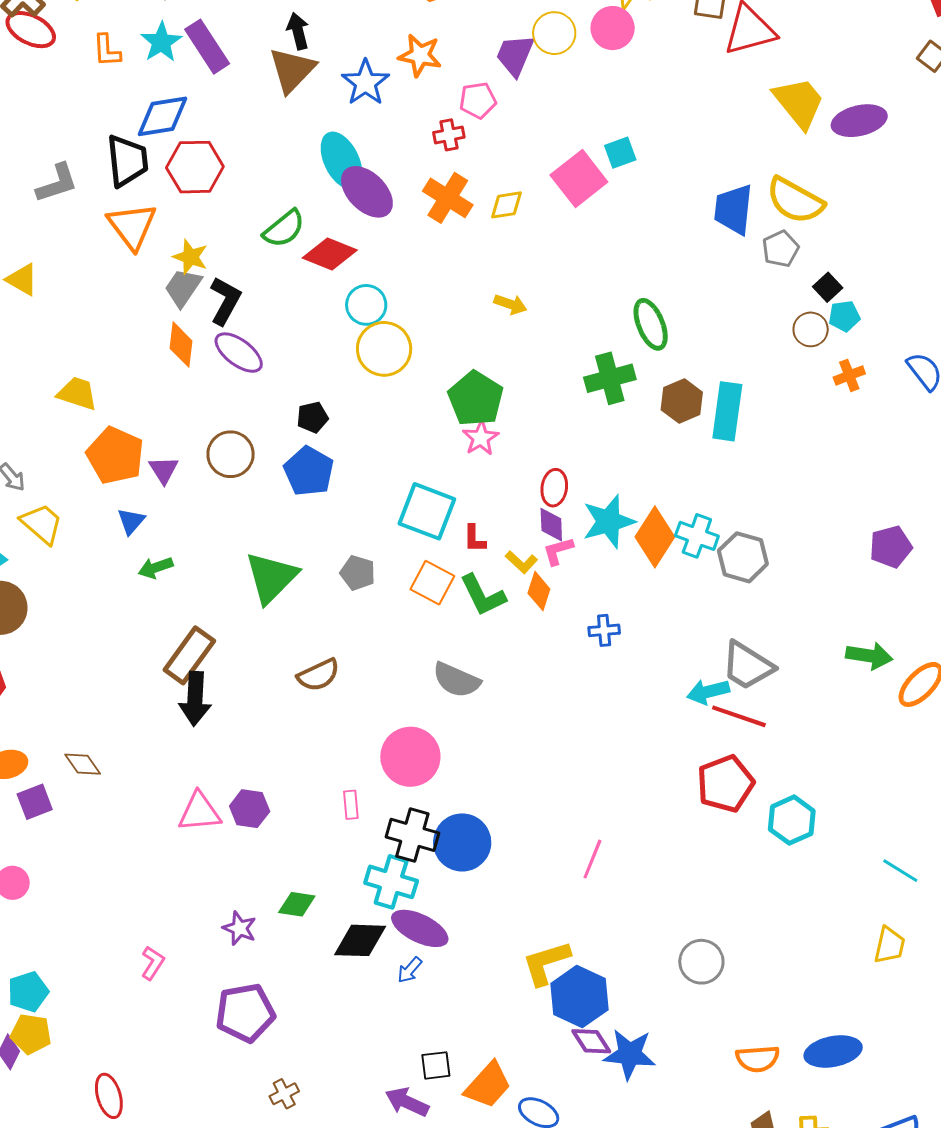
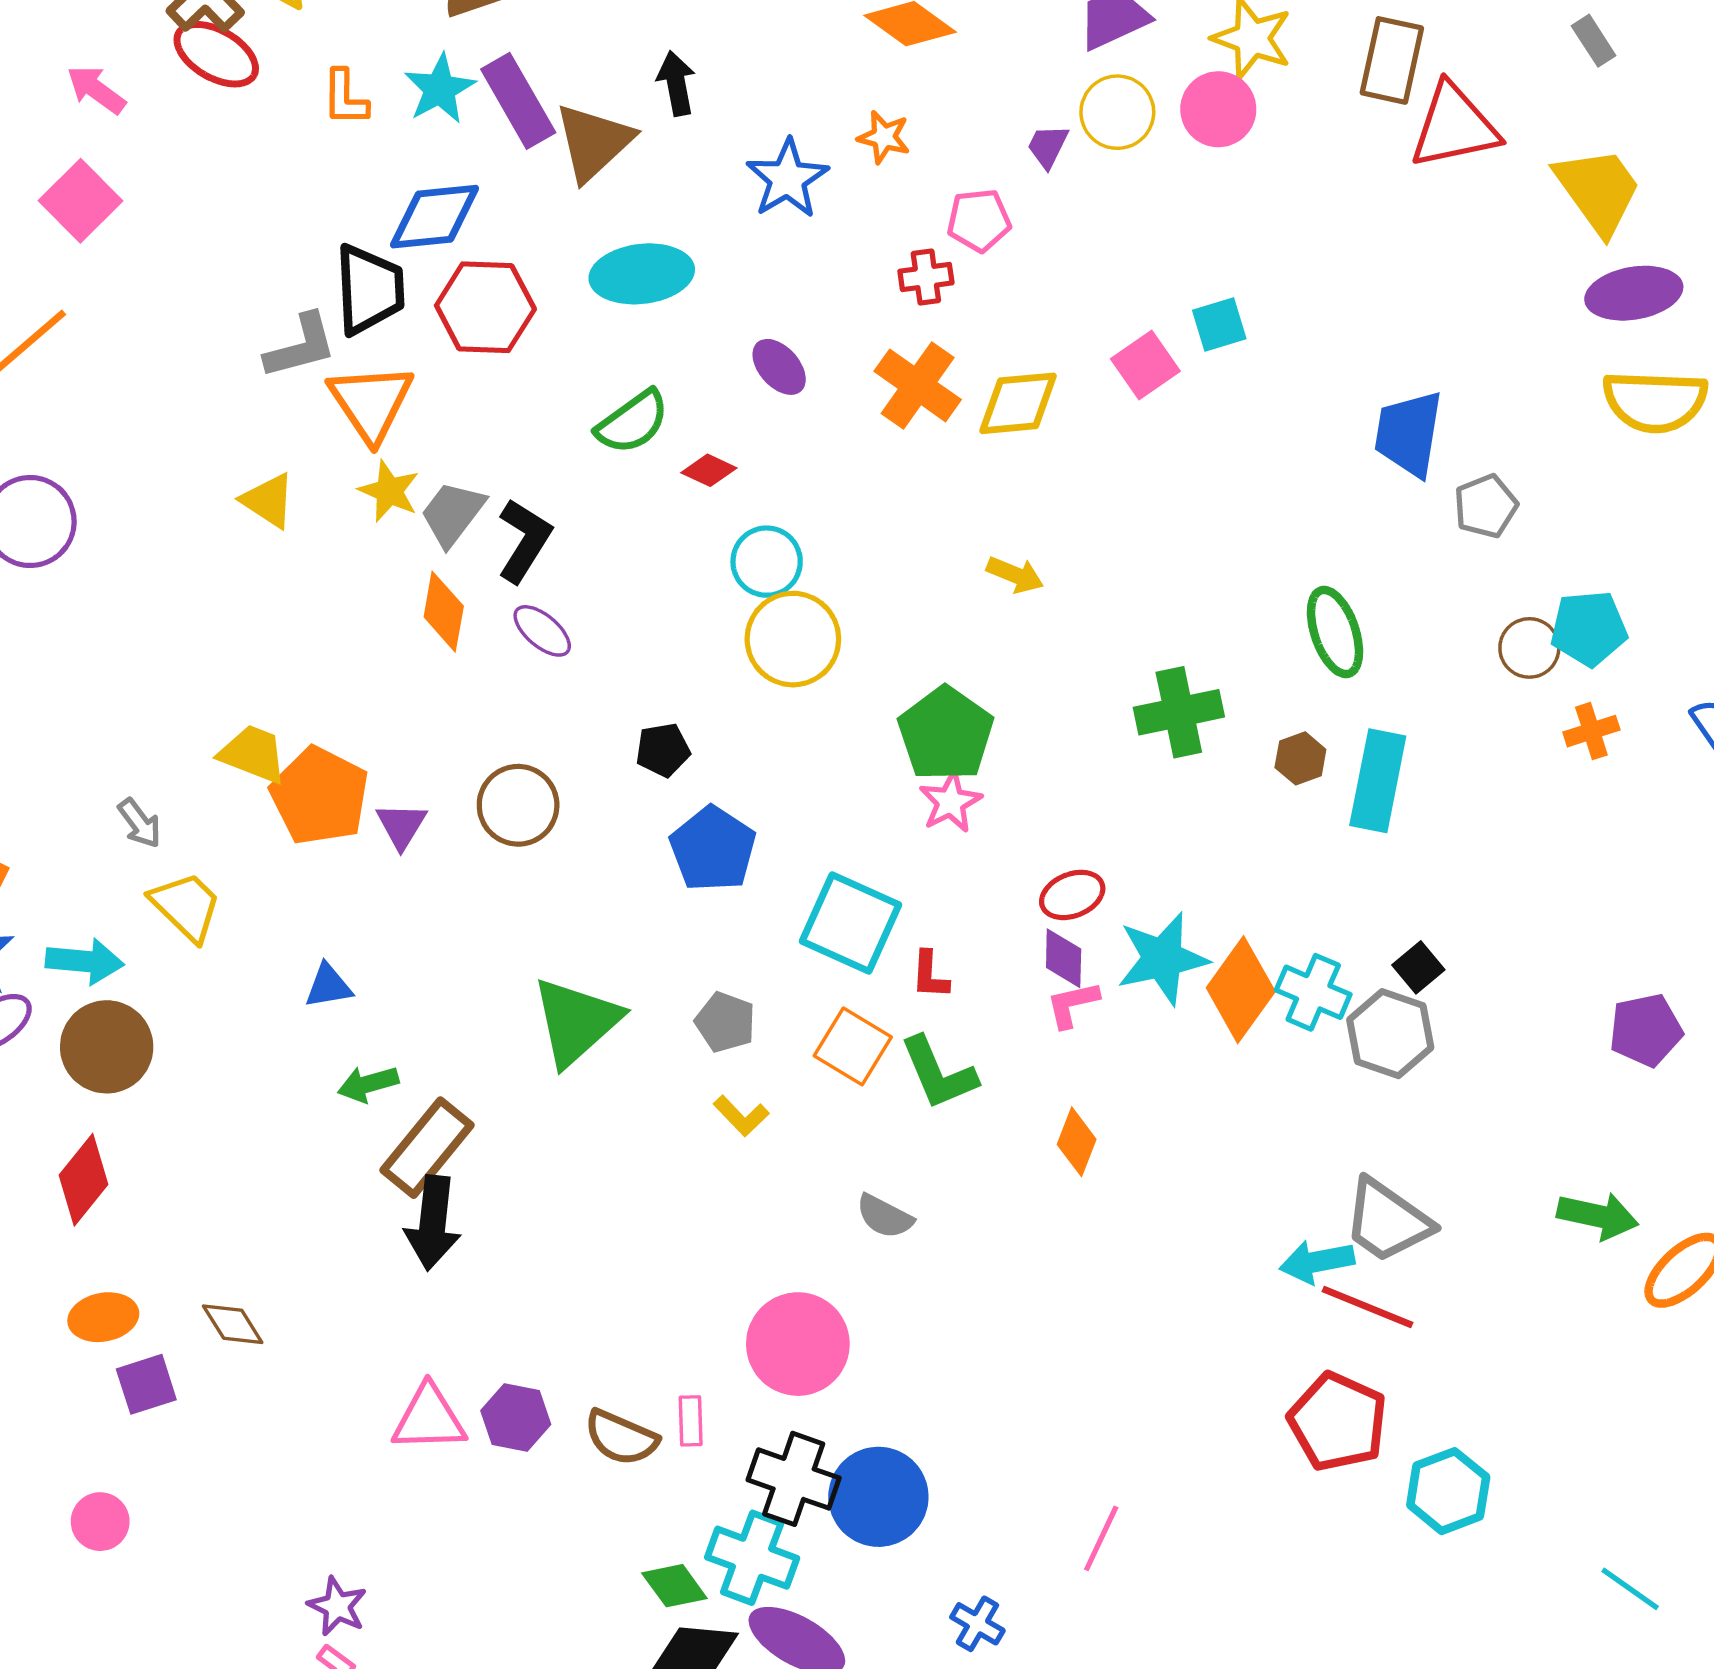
orange star: (420, 55) -> (884, 137), size x0.7
purple trapezoid: (515, 55) -> (1048, 146), size x0.6
brown triangle: (292, 70) -> (594, 142), moved
yellow trapezoid: (799, 103) -> (1598, 190), moved
cyan ellipse: (342, 160) -> (642, 274), moved, turned -74
pink square: (579, 179) -> (1145, 365), size x0.7
gray L-shape: (57, 183) -> (301, 346), moved
purple ellipse: (367, 192) -> (779, 367), size x0.6
yellow semicircle: (795, 200) -> (1655, 401), moved, turned -30
yellow diamond: (506, 205) -> (1018, 403), size x1.4
red diamond: (330, 254) -> (709, 470), size x0.6
yellow star: (190, 257) -> (389, 491), moved
yellow triangle: (22, 279) -> (268, 501), moved
black square: (828, 287) -> (1418, 967), moved
cyan pentagon: (844, 316) -> (1589, 628), size x1.4
green ellipse: (651, 324) -> (1335, 632), moved
purple ellipse: (239, 353) -> (542, 631), size x0.7
yellow trapezoid: (77, 393) -> (253, 754), moved
brown hexagon: (682, 401) -> (1300, 758), size x0.7
blue pentagon: (309, 471) -> (713, 849), moved
red ellipse: (554, 488) -> (1072, 895), turned 57
blue triangle: (131, 521) -> (328, 986), moved, turned 36
yellow L-shape: (521, 562) -> (741, 1116), moved
green arrow: (156, 568) -> (368, 1084), moved
orange diamond: (539, 591) -> (1077, 1142), moved
blue cross: (604, 630) -> (977, 1624), moved, turned 32
brown semicircle: (318, 675) -> (621, 1438), moved, turned 45
gray semicircle: (456, 680) -> (885, 1216), size x0.7
red pentagon: (725, 784) -> (1338, 1422), turned -30
green diamond: (297, 904) -> (674, 1586), moved, turned 42
purple star: (240, 928) -> (337, 1606), moved

